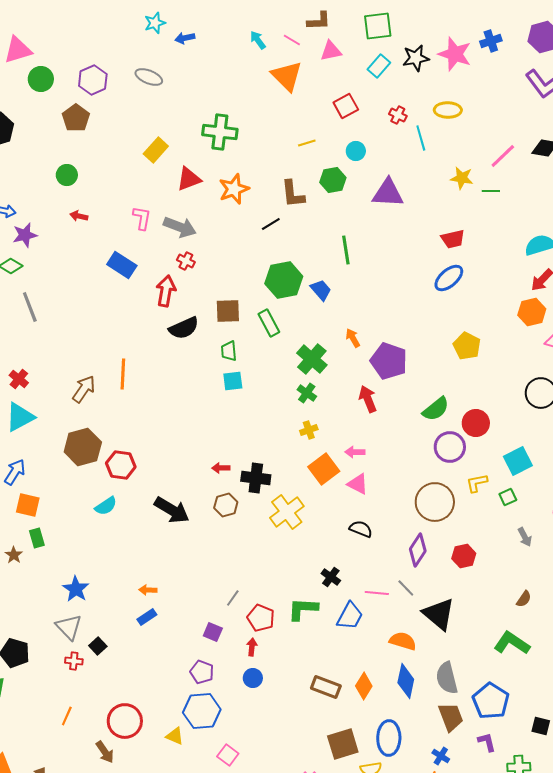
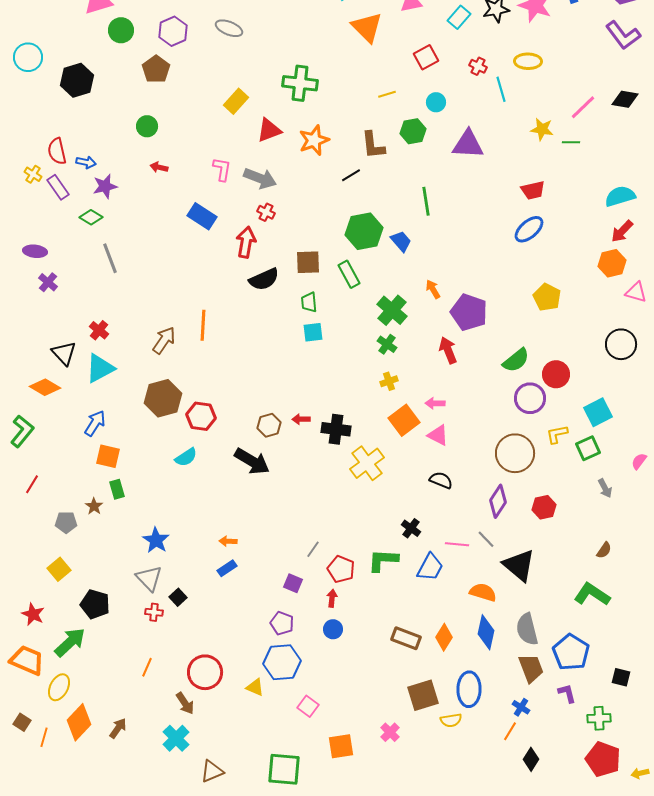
green square: (508, 497) -> (588, 448), size x1.4
brown hexagon: (226, 505) -> (269, 425), moved

